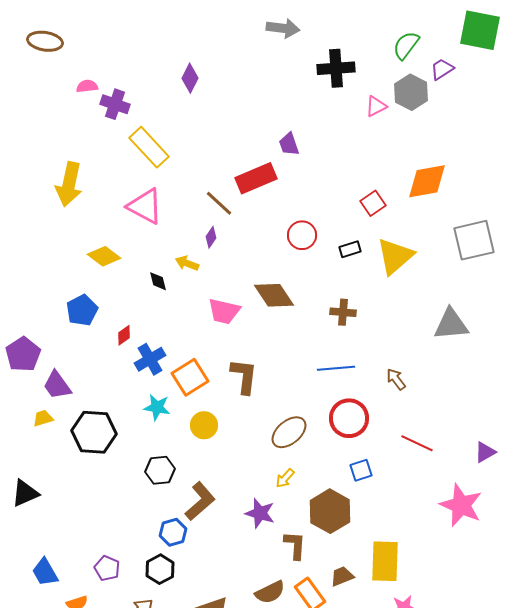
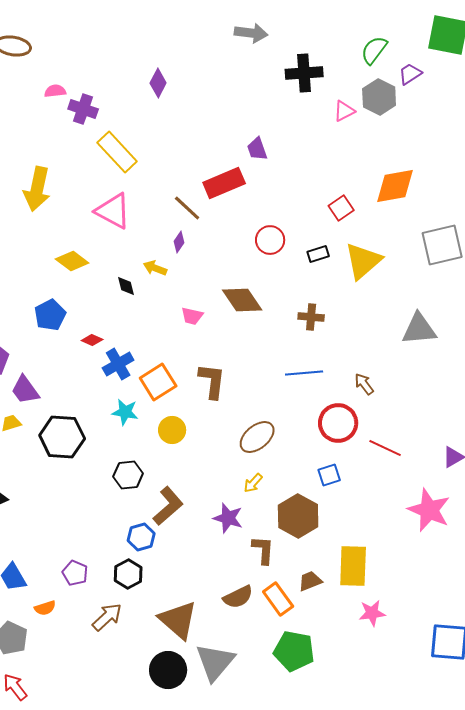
pink trapezoid: (224, 311) -> (192, 316), size x0.7
red diamond: (124, 335) -> (92, 340), turned 60
red circle: (349, 418) -> (338, 423), moved

